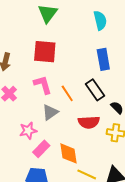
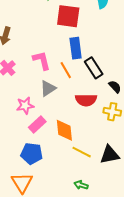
red square: (45, 52) -> (68, 16), moved
blue rectangle: (103, 59) -> (76, 48), moved

